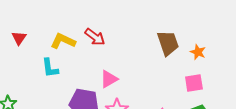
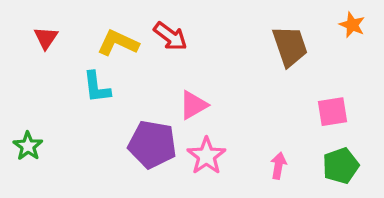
orange star: (198, 52) -> (352, 25), moved

